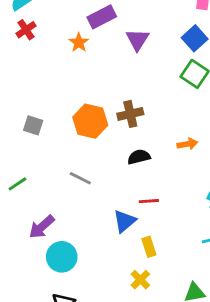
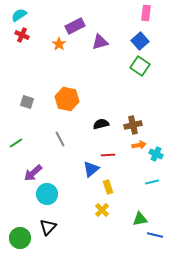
red cross: (26, 30) -> (22, 35), turned -32
purple triangle: (137, 40) -> (100, 42), turned 42
brown cross: (130, 114) -> (133, 125), moved
orange arrow: (187, 144) -> (139, 145), moved
gray line: (80, 178) -> (60, 139), turned 35

